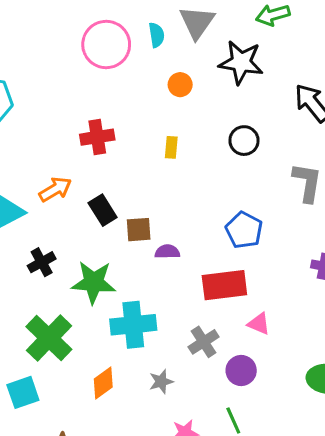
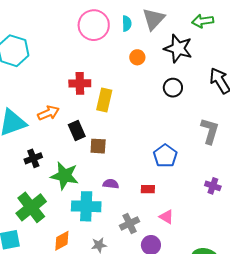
black circle: (244, 141) -> (173, 88), moved
yellow rectangle: (171, 147) -> (104, 100), moved, size x1.6
purple semicircle: (167, 252) -> (111, 184), moved
red rectangle: (224, 285) -> (148, 189), size x0.5

